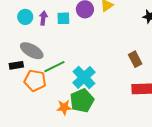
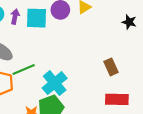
cyan square: (63, 18) -> (36, 18), size x1.5

